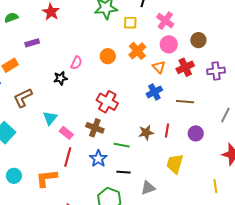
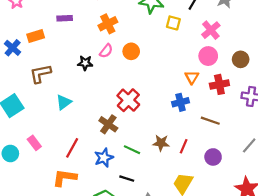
orange cross: (137, 51) -> (108, 24), moved
orange circle: (108, 56) -> (131, 51), moved
pink rectangle: (66, 133) -> (34, 143), moved
orange L-shape: (47, 178) -> (65, 178), moved

